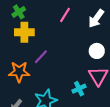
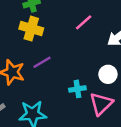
cyan cross: (79, 89) -> (77, 89), moved

